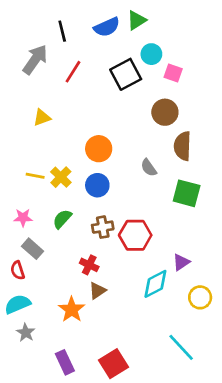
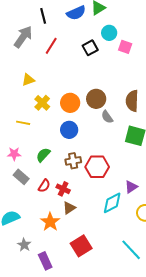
black square: (126, 74) -> (90, 48), size x0.7
brown circle: (165, 112) -> (96, 99), moved
yellow cross: (61, 177) -> (42, 103), moved
red semicircle: (18, 270) -> (44, 186), moved, turned -128
gray star: (26, 333) -> (24, 245), moved
red square: (114, 364) -> (81, 246), moved

